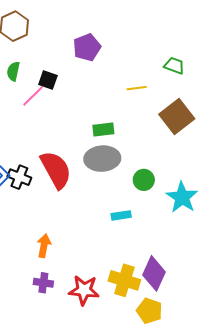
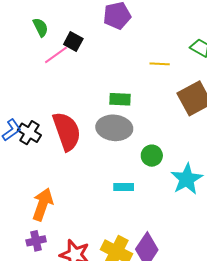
green semicircle: (13, 71) -> (41, 27), turned 132
orange arrow: (44, 246) -> (43, 204), size x1.4
purple cross: (43, 283) -> (36, 241), turned -30

